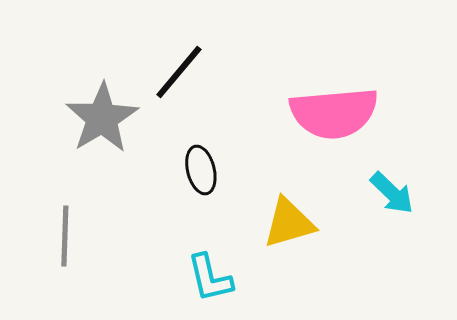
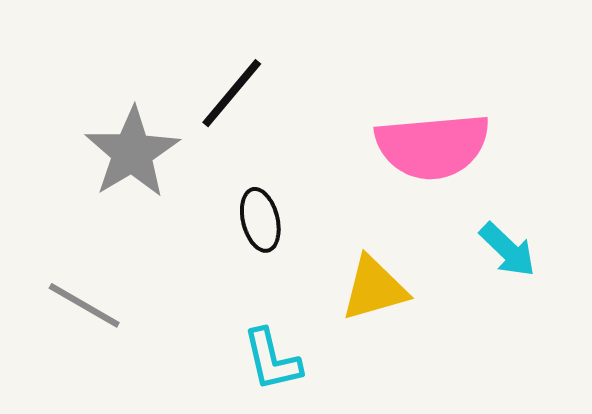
gray line: (65, 236) -> (84, 305), turned -62

